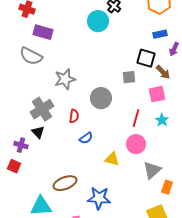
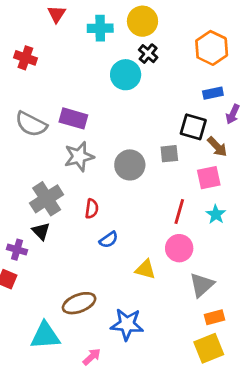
purple rectangle: (43, 32) -> (73, 118), moved
gray circle: (101, 98) -> (130, 165), moved
orange rectangle: (167, 187) -> (214, 317), moved, turned 56

